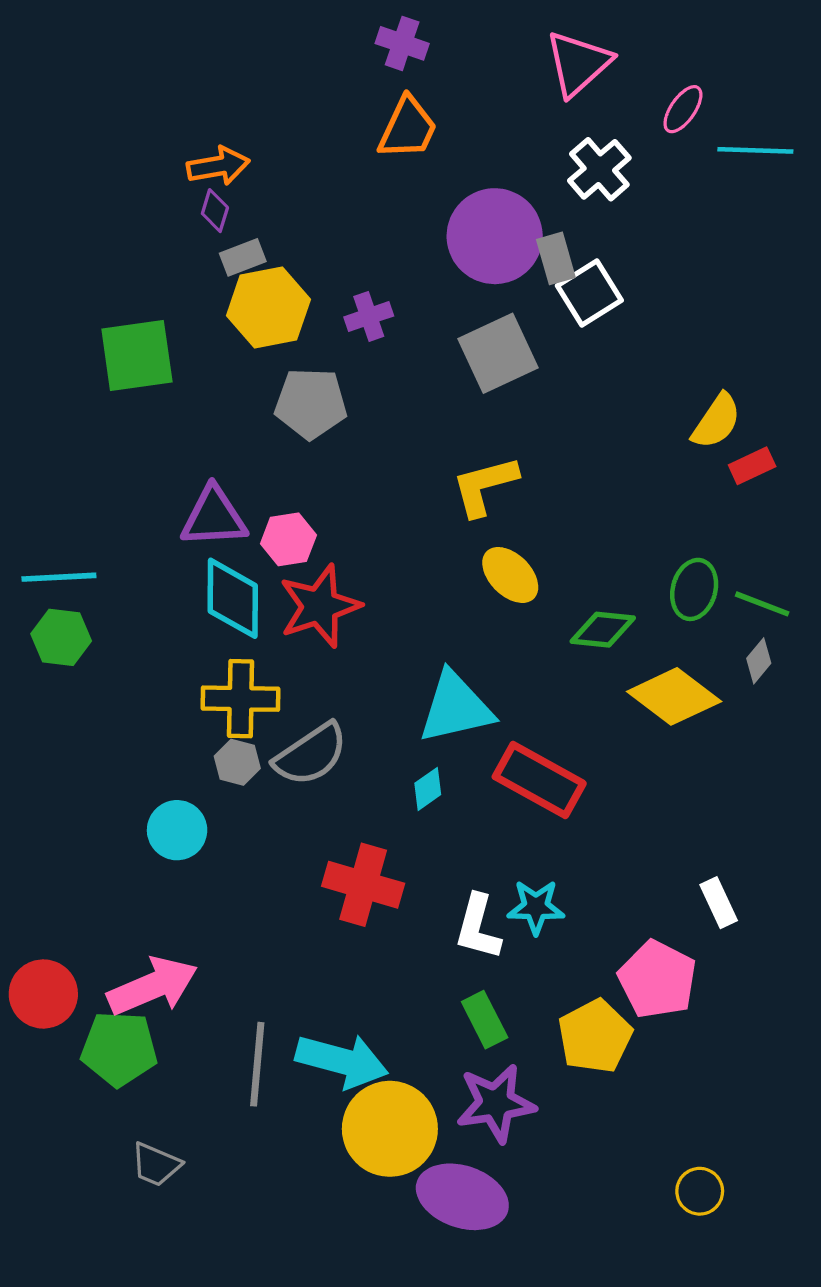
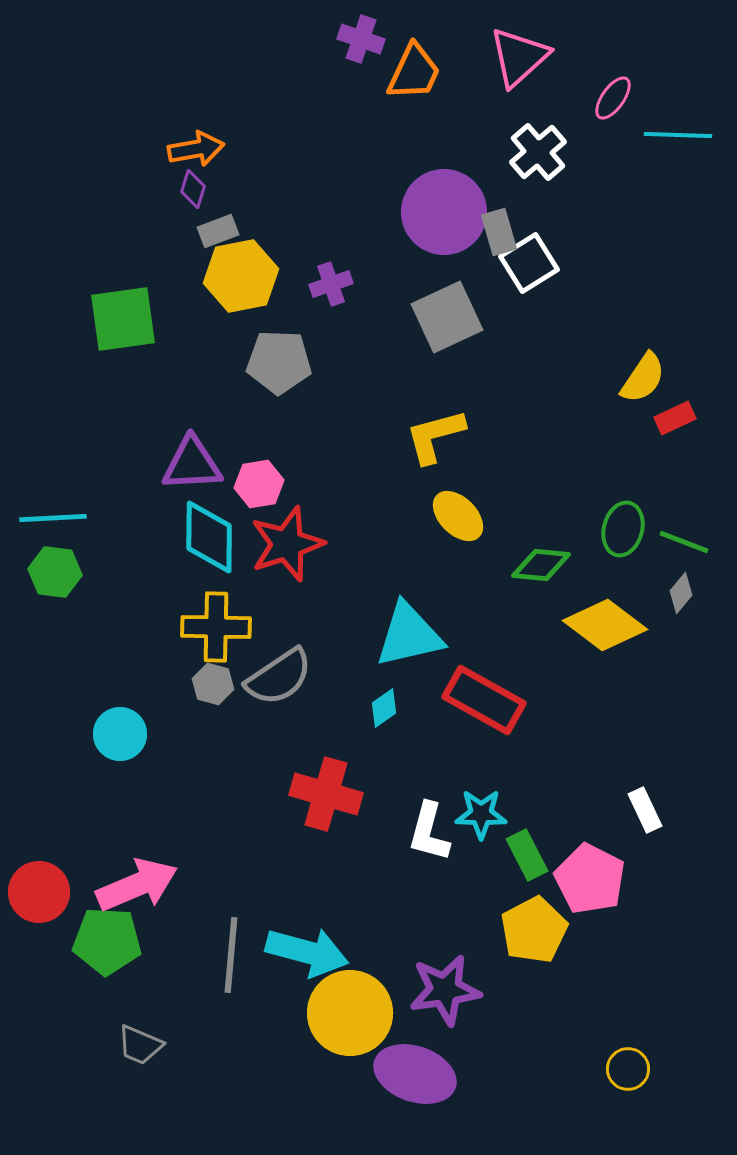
orange trapezoid: (408, 128) -> (414, 72), moved
cyan circle: (177, 830) -> (120, 734), moved
green rectangle: (485, 1020) -> (527, 855), moved

